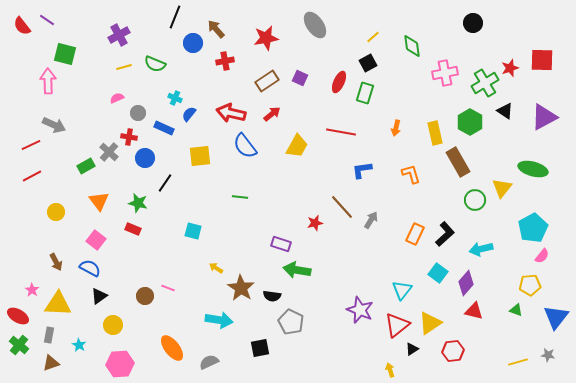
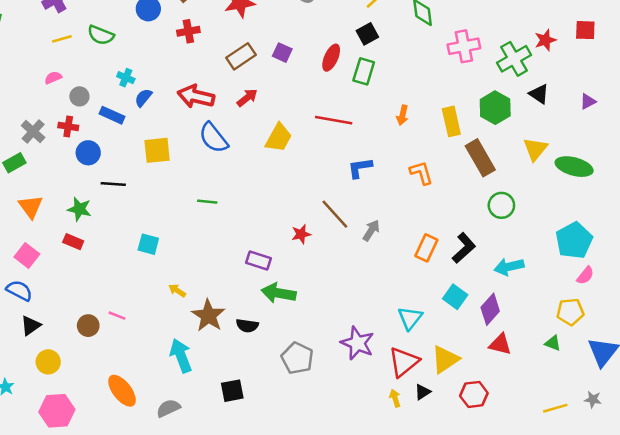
red square: (542, 60) -> (585, 30), size x0.7
purple triangle: (544, 117) -> (588, 101), size x0.5
gray cross: (109, 152) -> (33, 131), moved
black line: (165, 183) -> (113, 184), turned 60
yellow triangle: (502, 188) -> (535, 149), moved
cyan arrow: (219, 320) -> (181, 356), turned -120
gray pentagon: (291, 322) -> (297, 358), moved
yellow arrow: (390, 370) -> (395, 398), moved

